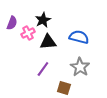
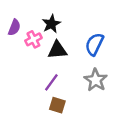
blue semicircle: (79, 37) -> (94, 44), turned -78
brown square: (64, 88) -> (57, 105), moved

